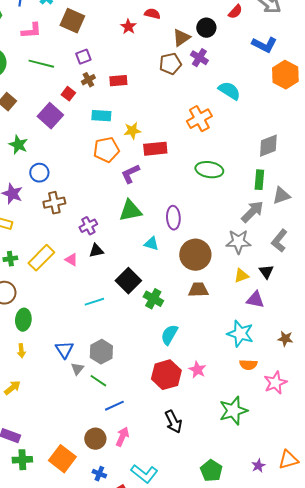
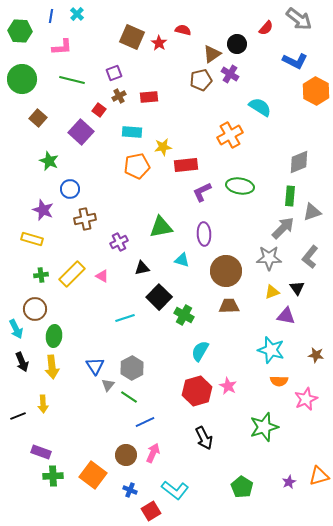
brown square: (72, 21) -> (132, 37), moved
purple L-shape: (130, 174) -> (202, 192), moved
black triangle: (96, 251) -> (142, 268), moved
yellow arrow: (21, 351) -> (52, 367), size x1.6
yellow arrow: (12, 388) -> (43, 404), turned 126

